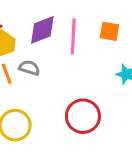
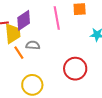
purple diamond: (42, 30) -> (24, 20), moved

